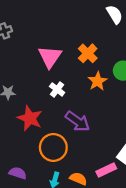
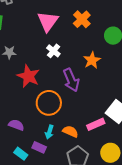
orange star: (97, 81) -> (92, 60), moved
purple arrow: (78, 121) -> (71, 80), turned 30

